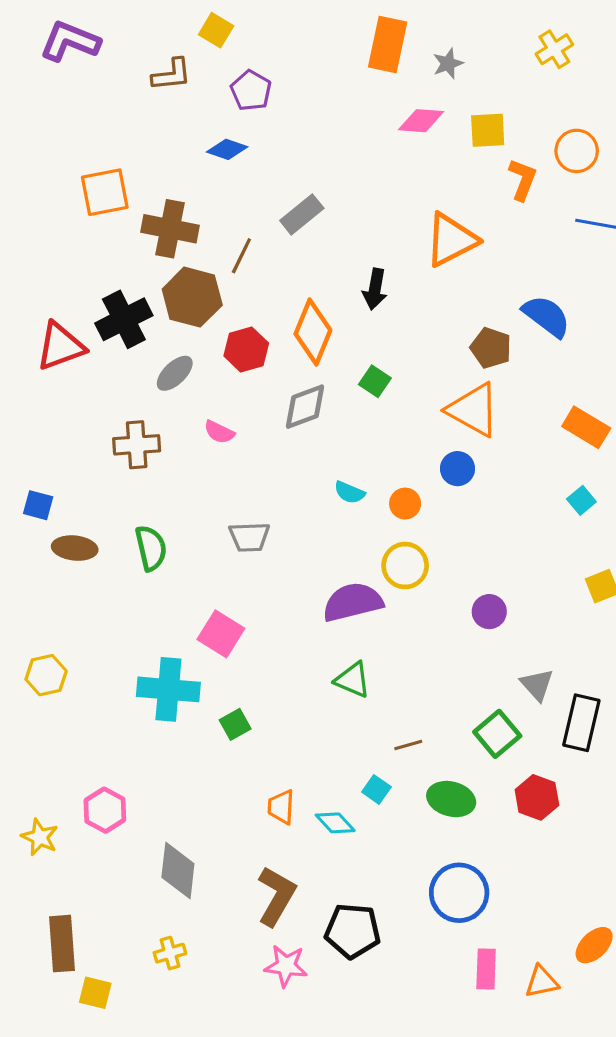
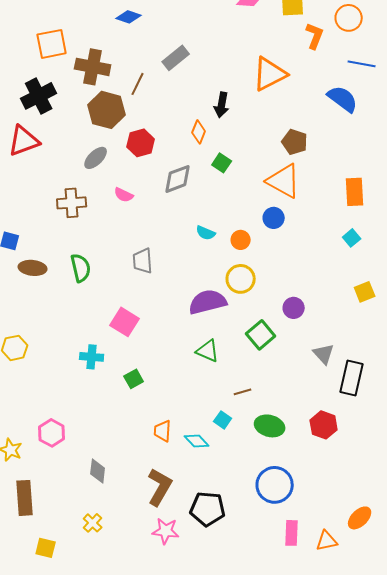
blue semicircle: (546, 316) -> (343, 99), moved
black cross: (124, 319) -> (39, 96), moved
orange diamond: (313, 332) -> (199, 132), moved, size x0.6
orange rectangle: (586, 427) -> (355, 192), turned 56
gray trapezoid: (249, 537) -> (143, 261), turned 88
cyan cross: (168, 689) -> (92, 357), size x0.6
green square: (497, 734) -> (261, 335), moved
gray diamond: (178, 870) -> (98, 471), size x0.7
brown rectangle: (62, 944) -> (25, 498), moved
yellow cross: (170, 953) -> (93, 523), turned -30

